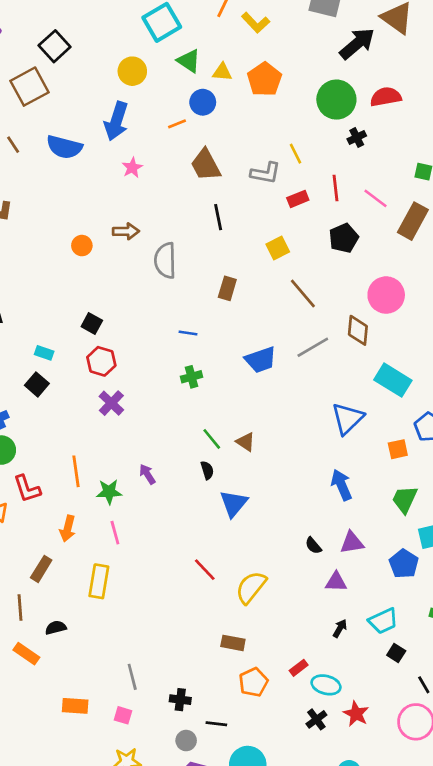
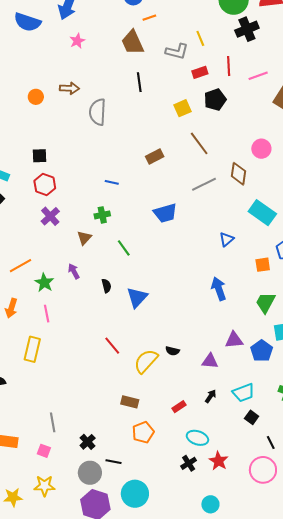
orange line: (177, 124) -> (149, 18), moved
black cross: (357, 137) -> (247, 29), size x1.6
pink line: (375, 198) -> (258, 76), turned -60
black pentagon: (344, 238) -> (215, 100), moved
brown rectangle: (227, 288) -> (155, 156), moved, turned 42
pink circle: (386, 295) -> (261, 149), size x0.7
black square: (92, 323) -> (39, 156), turned -35
blue line: (188, 333) -> (112, 182), moved
blue trapezoid: (261, 360) -> (165, 213), moved
green cross: (192, 377) -> (102, 215), moved
blue triangle: (348, 419) -> (226, 239), size x0.6
brown triangle: (246, 442) -> (84, 238), moved, turned 35
black semicircle: (207, 470) -> (106, 286), moved
orange line: (76, 471) -> (20, 266), turned 65
green star: (109, 492) -> (44, 283), turned 30
purple triangle: (352, 543) -> (234, 340), moved
black semicircle: (313, 546) -> (172, 351), moved, turned -40
red rectangle: (299, 668) -> (179, 407), moved
black cross: (180, 700) -> (88, 442), turned 35
gray circle: (186, 741) -> (90, 473), size x1.5

